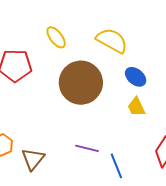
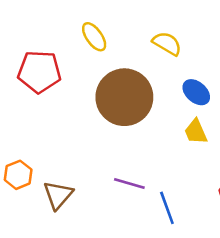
yellow semicircle: (112, 40) -> (167, 44), size x0.7

